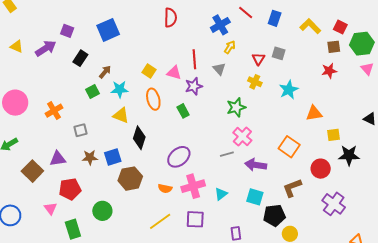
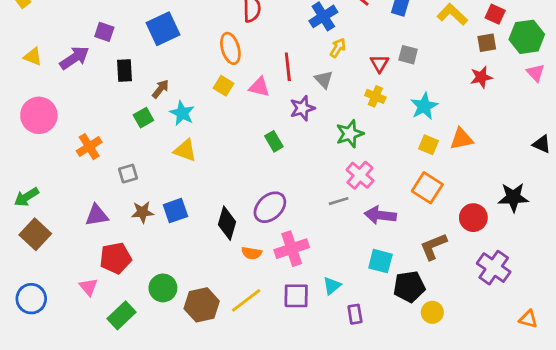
black rectangle: (80, 58) -> (125, 70), turned -35
purple star: (194, 86) -> (302, 108), moved
cyan star: (120, 89) -> (182, 113), turned 30
orange ellipse: (153, 99) -> (230, 48), moved
pink circle: (15, 103) -> (39, 115), moved
yellow square: (333, 135) -> (429, 145), moved, turned 32
black diamond: (139, 138) -> (227, 223), moved
brown square: (32, 171) -> (35, 234), moved
brown hexagon: (130, 179) -> (202, 305), moved
cyan triangle: (221, 194) -> (332, 286), moved
green rectangle: (73, 229) -> (122, 315), turned 66

